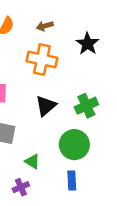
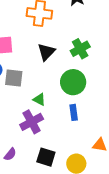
purple cross: (21, 187) -> (32, 122), size x1.6

